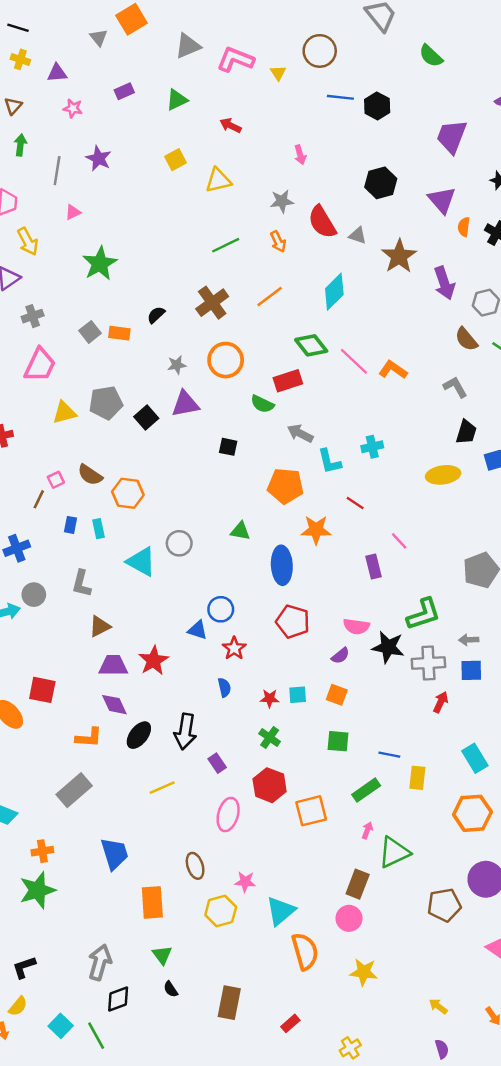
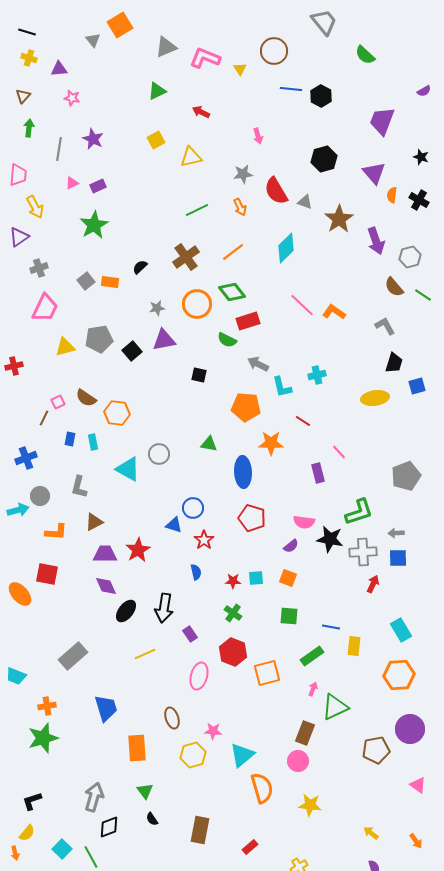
purple rectangle: (124, 91) -> (98, 186), moved
green diamond: (311, 345) -> (232, 292), moved
orange L-shape: (89, 738) -> (56, 532), moved

